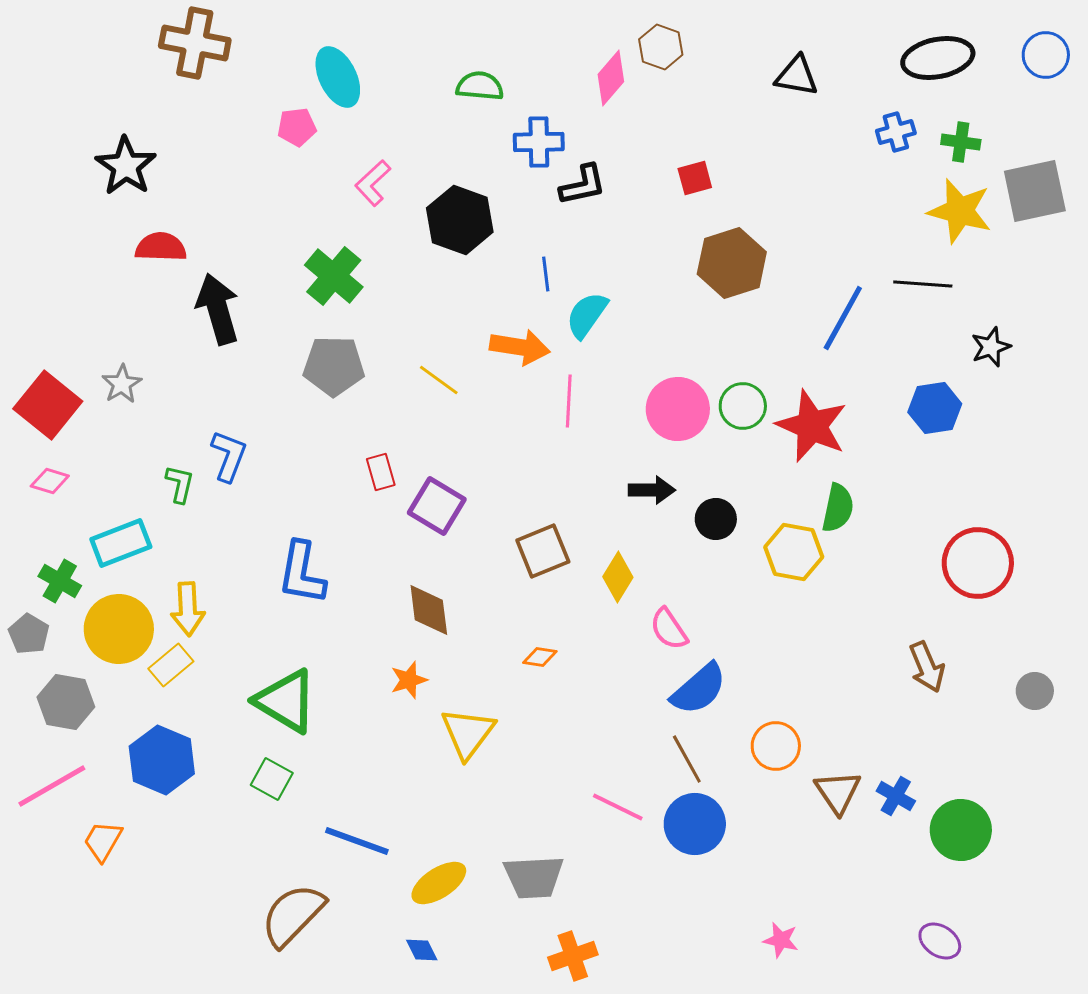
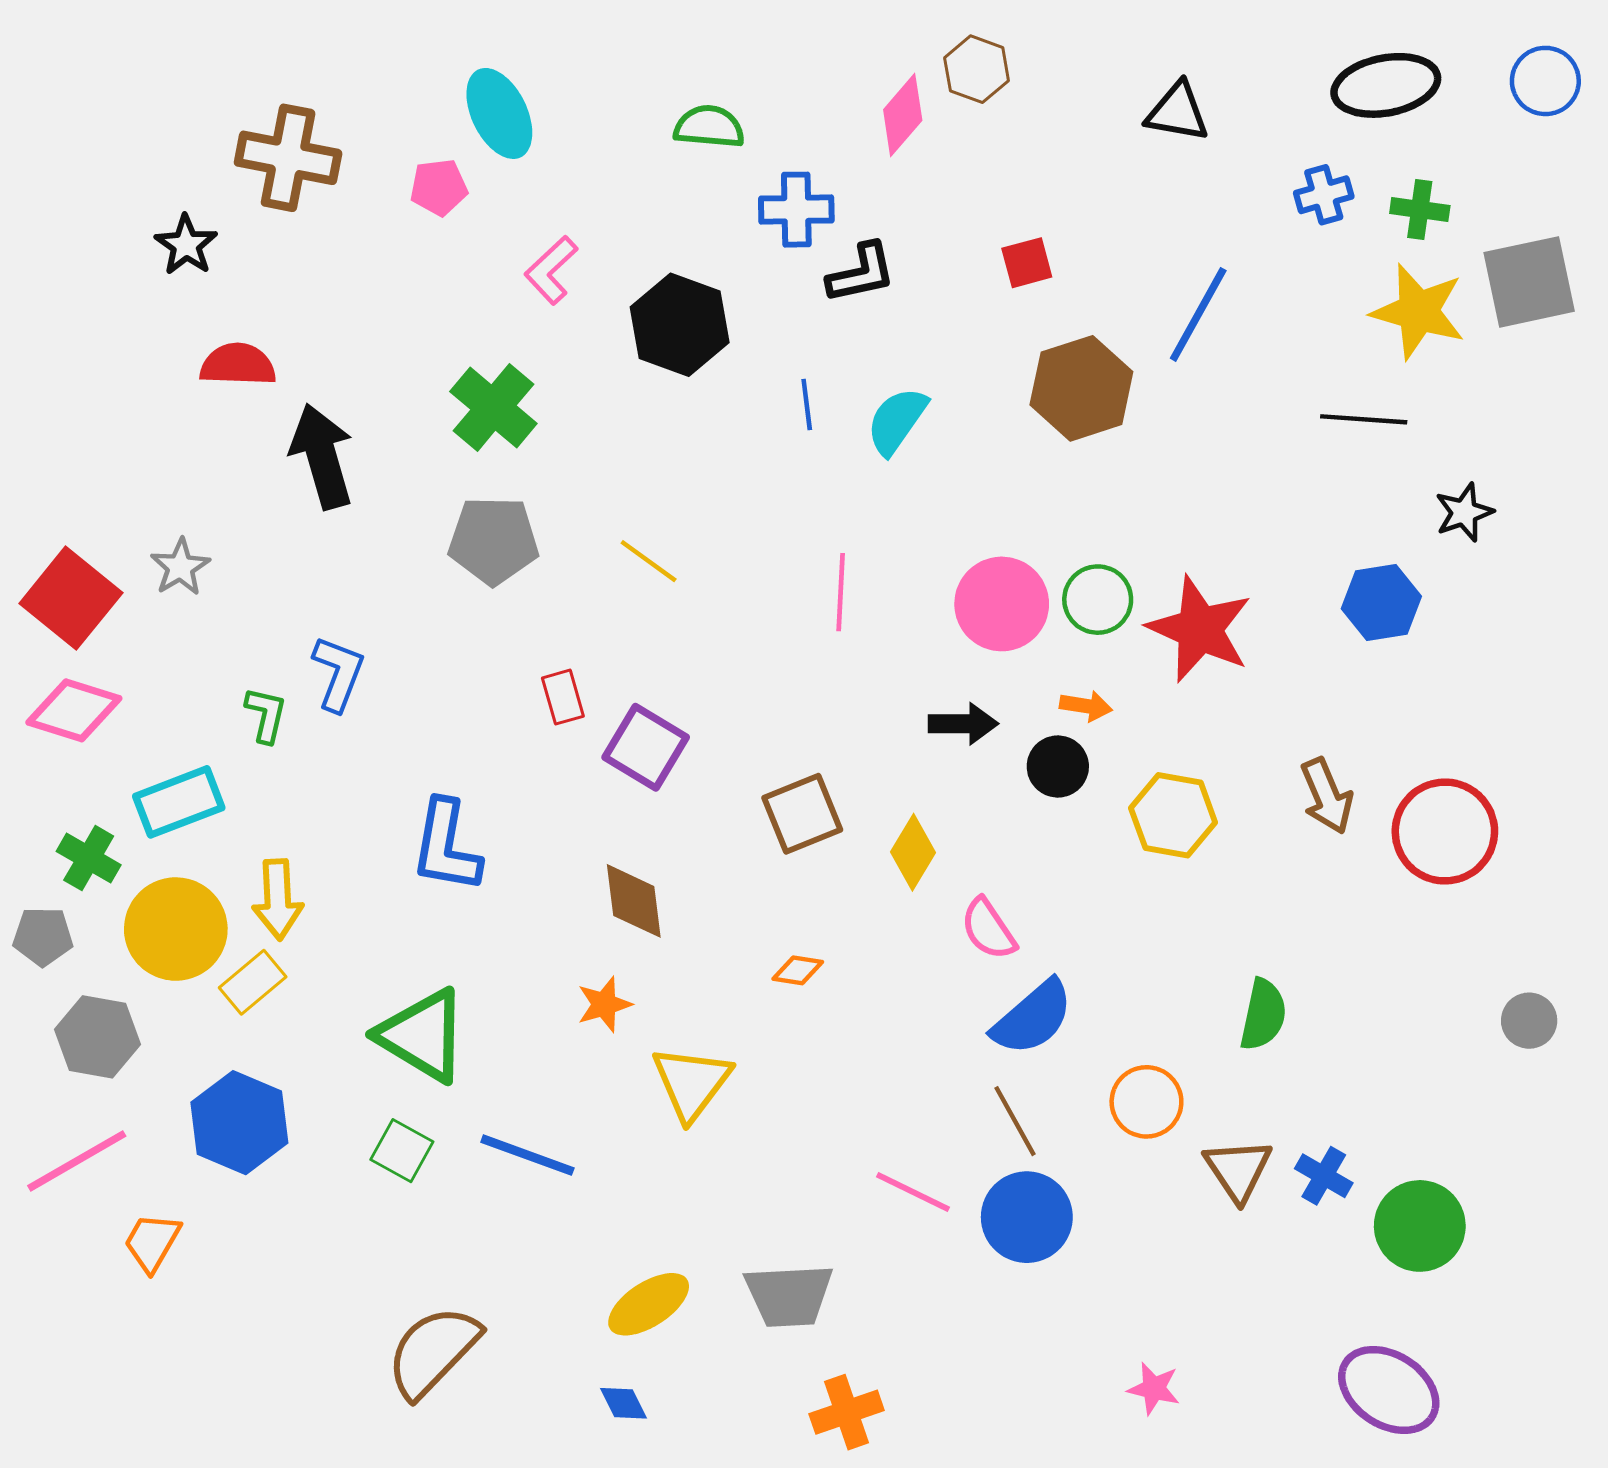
brown cross: (195, 43) -> (288, 158), moved
black star: (126, 166) -> (186, 245), size x0.7
cyan semicircle: (587, 315) -> (897, 421), moved
blue line: (843, 318) -> (1198, 314), moved
orange arrow: (520, 347) -> (1086, 706), moved, size x0.6
pink diamond: (50, 481) -> (74, 710), size x1.6
green semicircle: (838, 508) -> (1263, 1015), moved
gray pentagon: (29, 634) -> (43, 936), turned -30
brown arrow: (927, 667) -> (1327, 796), moved
blue line: (357, 841) -> (527, 1155), moved
purple ellipse: (940, 941) -> (1389, 1390), size x1.6

